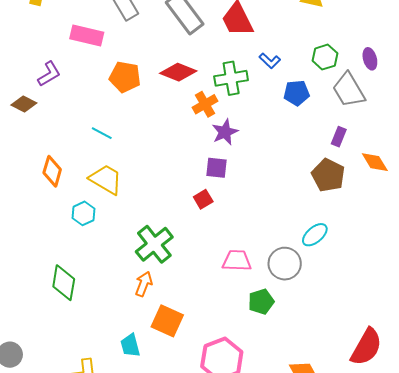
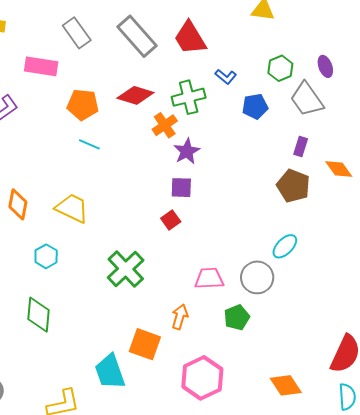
cyan line: (102, 133) -> (89, 144), moved
cyan hexagon: (84, 213) -> (46, 256), moved
orange arrow: (144, 284) -> (180, 317), moved
cyan trapezoid: (130, 345) -> (110, 372), size x1.5

